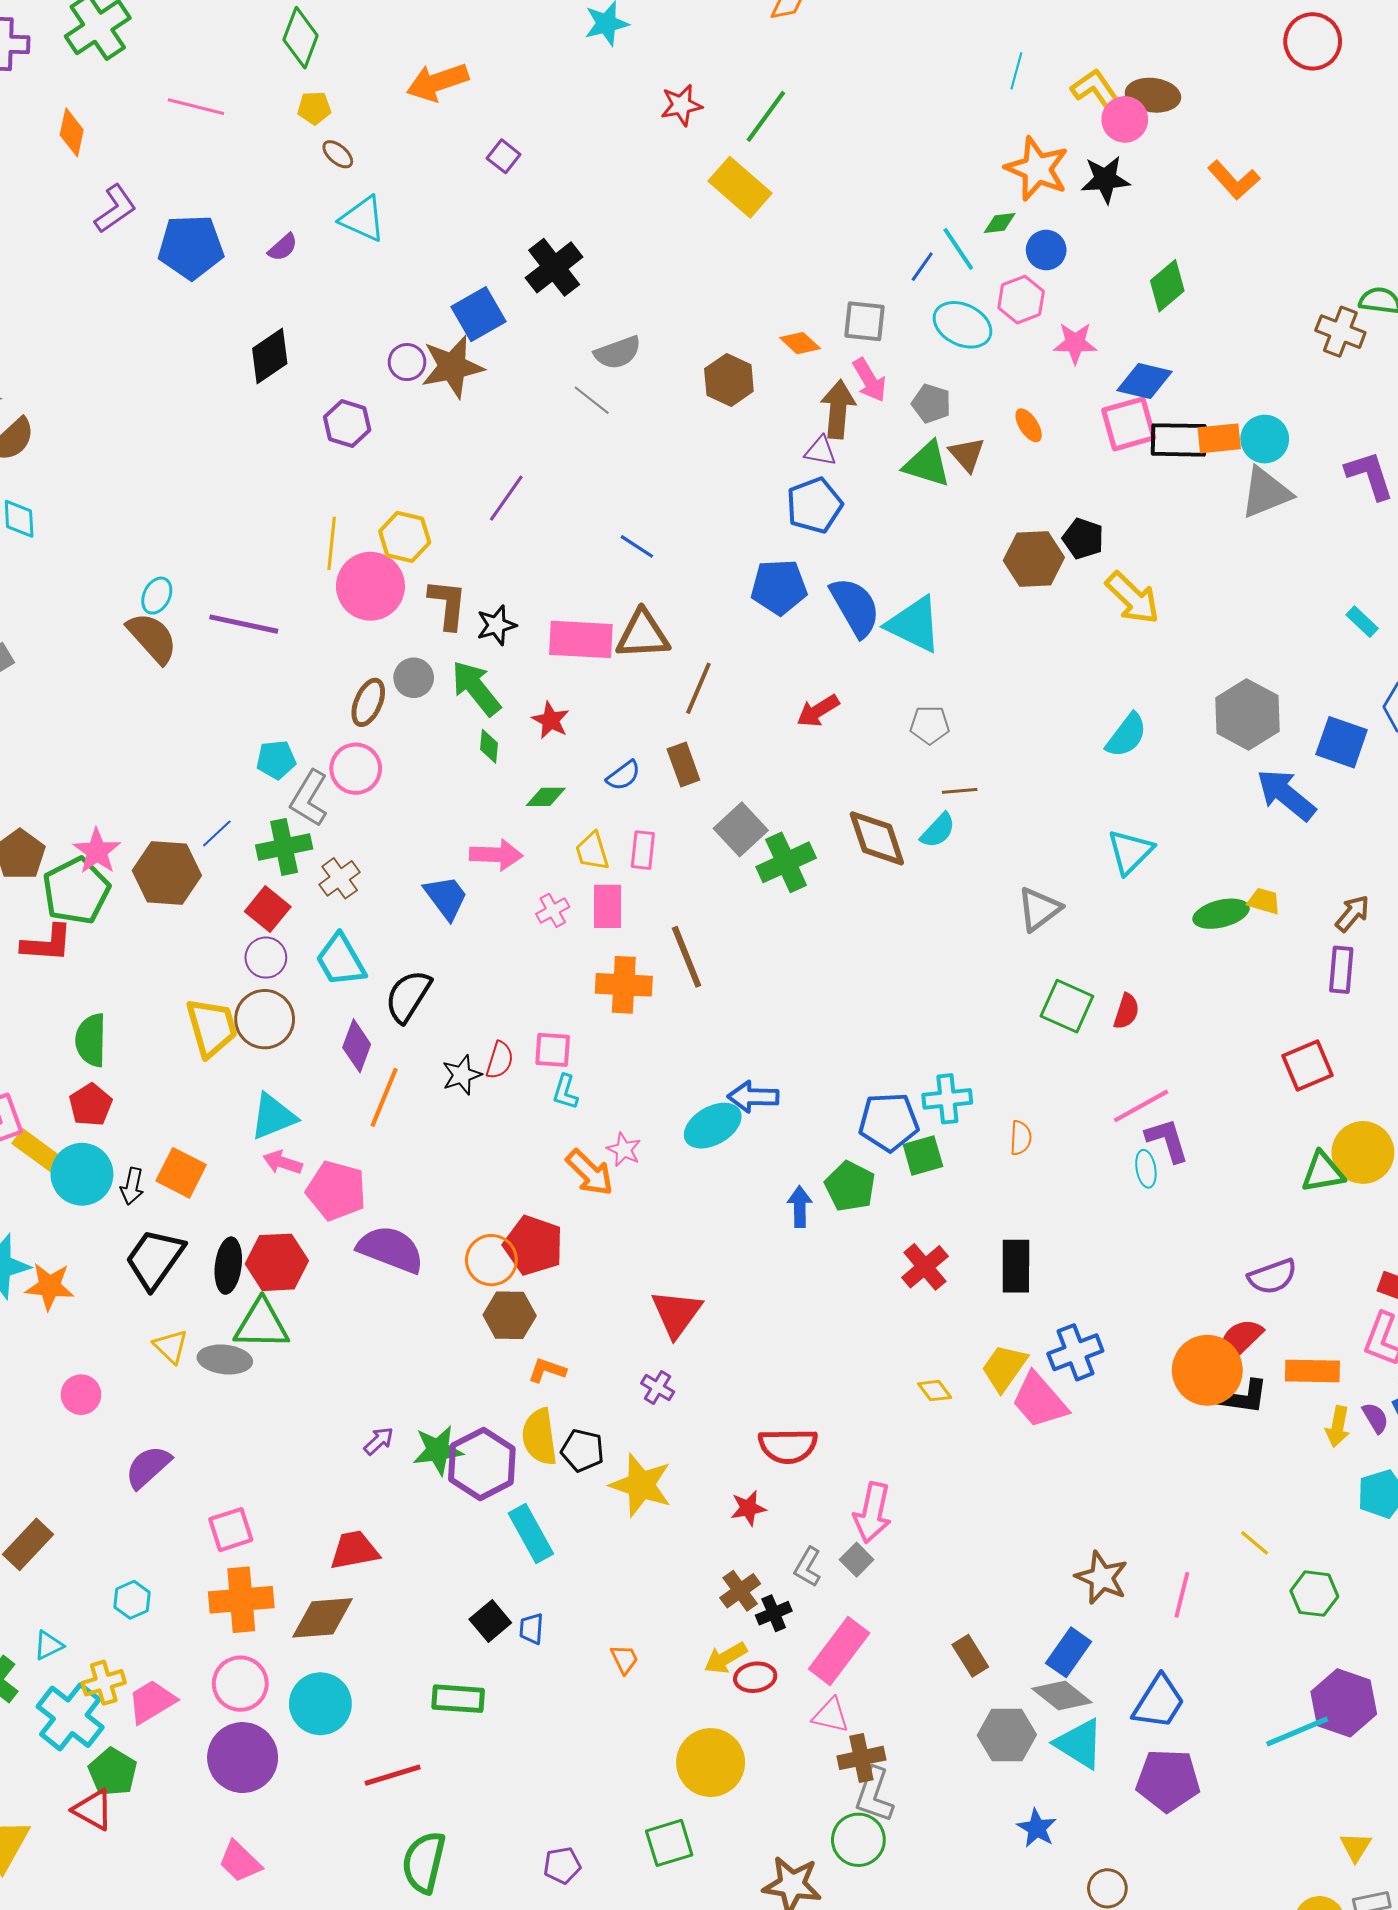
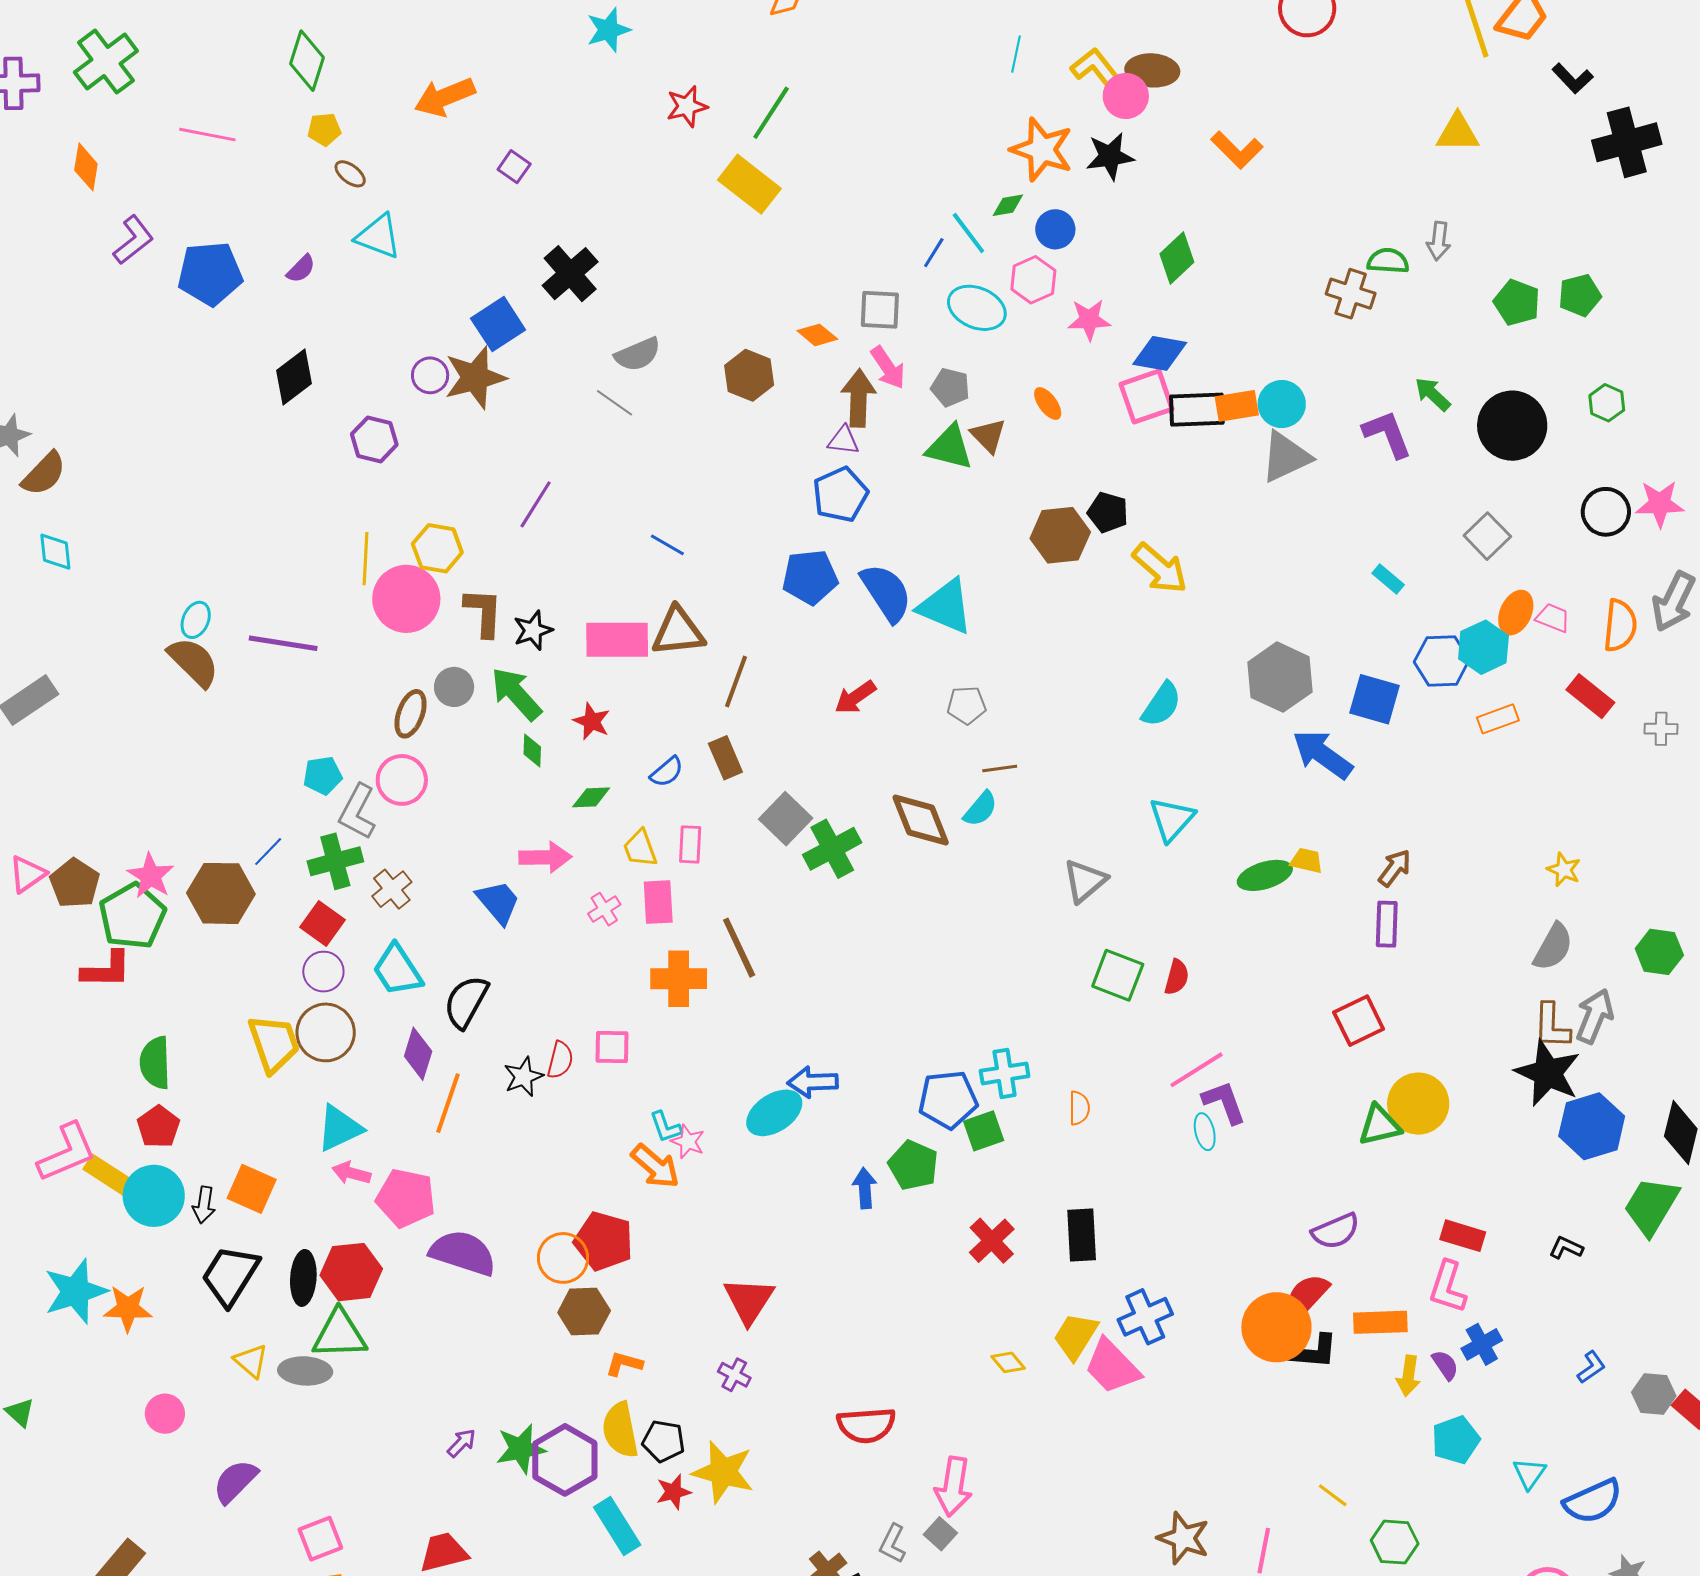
cyan L-shape: (565, 1092) -> (666, 1127), moved, turned -33
red star: (748, 1508) -> (674, 1492), moved

